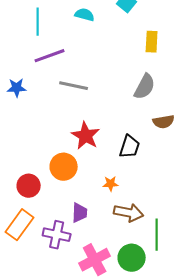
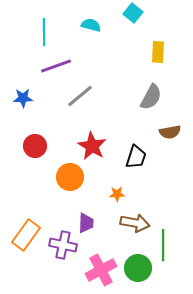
gray line: (74, 86) -> (80, 96), turned -52
red circle: (29, 186) -> (35, 146), moved

